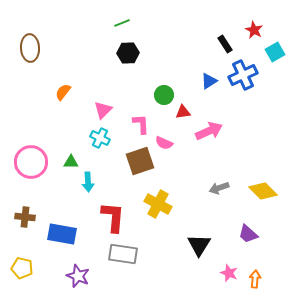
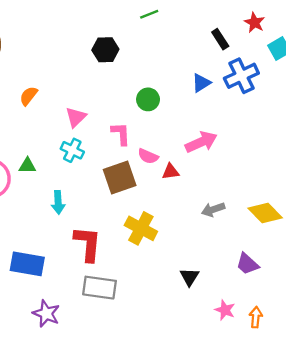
green line: (122, 23) -> (149, 14), moved
red triangle: (183, 112) -> (170, 172), moved
green triangle: (71, 162) -> (27, 166), moved
black triangle: (199, 245) -> (189, 277), size x0.7

